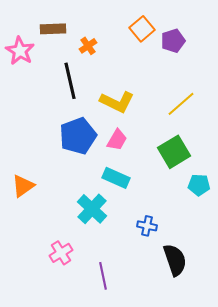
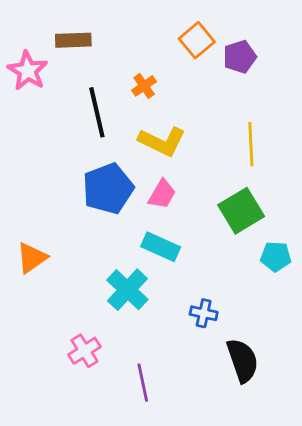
orange cross: (88, 46) -> (144, 86), moved
yellow line: (181, 104) -> (251, 144), turned -52

